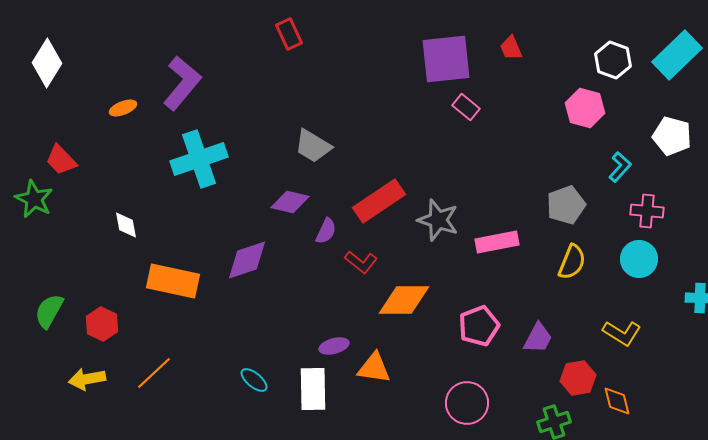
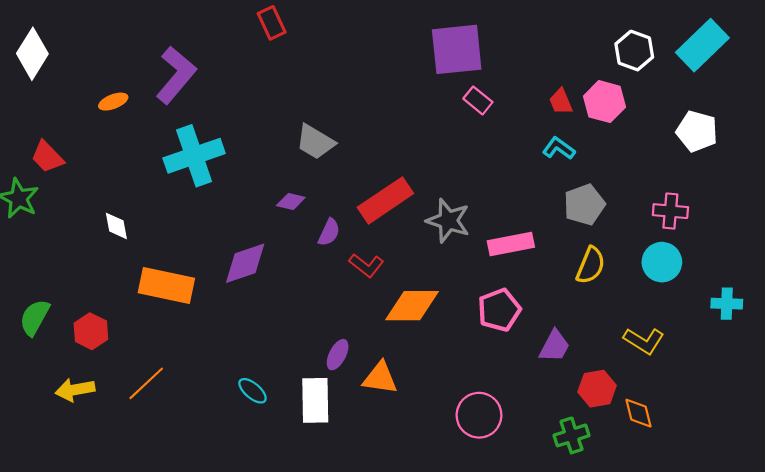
red rectangle: (289, 34) -> (272, 23), moved
red trapezoid: (511, 48) -> (561, 102), moved
cyan L-shape: (620, 167) -> (559, 148), moved, turned -96
purple diamond: (290, 202) -> (291, 201), size x0.7
pink pentagon: (479, 326) -> (499, 310), moved
purple ellipse: (334, 346) -> (338, 355), turned -48

